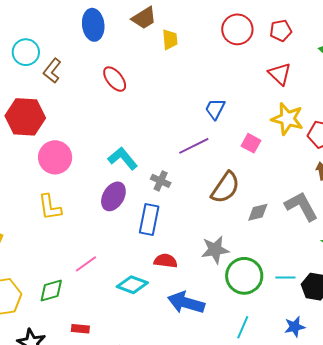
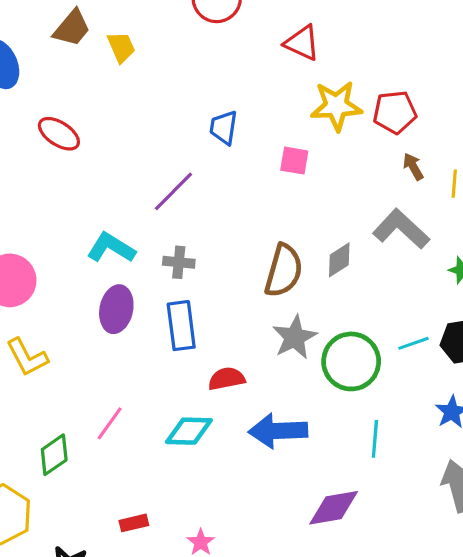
purple line: (194, 146) -> (174, 191), moved
brown semicircle: (225, 188) -> (284, 271), moved
green diamond: (51, 291) -> (54, 455), moved

